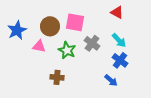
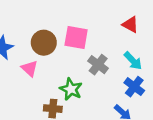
pink triangle: (39, 46) -> (30, 69), turned 32
green star: (67, 50) -> (71, 89), moved

